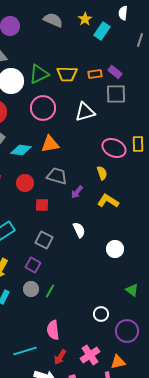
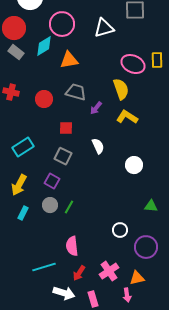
cyan diamond: (21, 150) -> (44, 46), moved, turned -40
yellow semicircle: (102, 173) -> (121, 89), size x1.5
red square: (42, 205) -> (66, 128), moved
green triangle: (132, 290) -> (151, 206), turned -32

